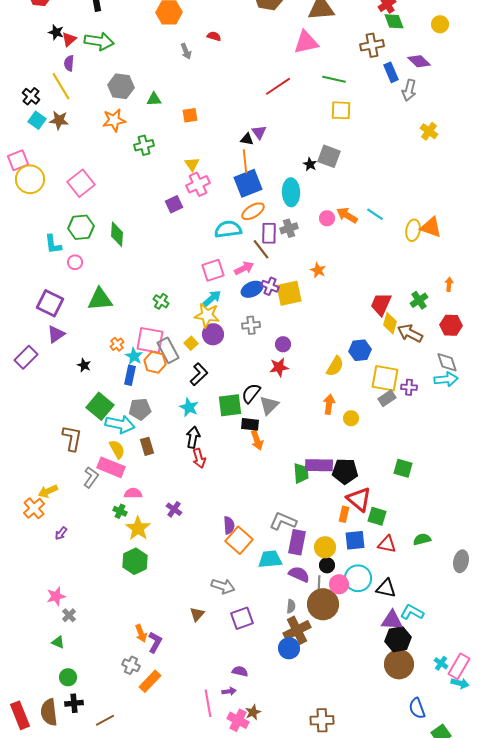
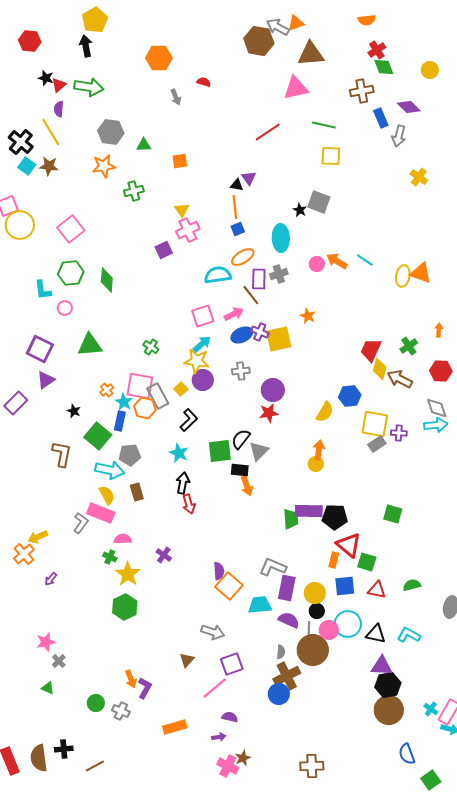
black cross: (31, 96) -> (21, 142), size x1.4
blue square: (248, 183) -> (238, 229), size x0.5
purple circle: (283, 344) -> (273, 390), size x1.5
green square: (100, 406) -> (98, 436), moved
yellow circle: (351, 418) -> (316, 464), moved
brown L-shape: (72, 438) -> (62, 454), moved
cyan L-shape: (412, 612) -> (409, 635), moved
green circle: (68, 677) -> (96, 703), moved
orange rectangle: (150, 681) -> (175, 727), moved, turned 30
pink line: (208, 703) -> (215, 688), moved, turned 60

